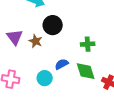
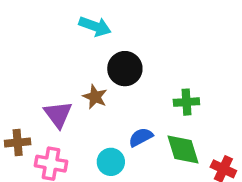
purple triangle: (15, 37) -> (58, 114), moved

